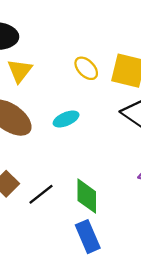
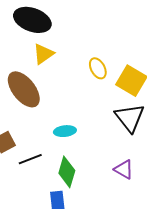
cyan ellipse: (66, 119) -> (65, 131), moved

